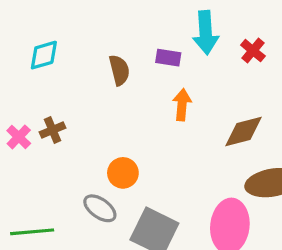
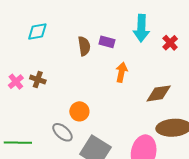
purple rectangle: (168, 58) -> (107, 42), moved
brown cross: (53, 130) -> (38, 80), turned 35

